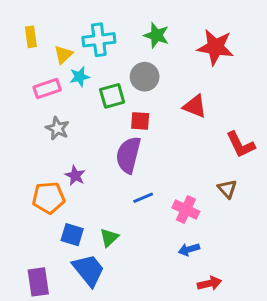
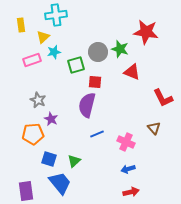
green star: (156, 35) -> (120, 49), moved
cyan cross: (99, 40) -> (56, 15), moved
gray star: (57, 128) -> (38, 100), moved
red arrow: (210, 283) -> (131, 192), moved

